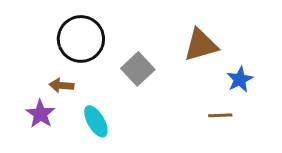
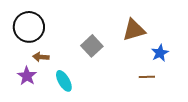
black circle: (81, 39) -> (29, 27), moved

